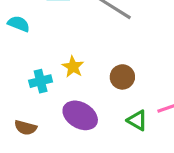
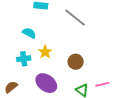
cyan semicircle: (19, 24) -> (29, 33), moved
brown semicircle: (26, 128) -> (11, 87), turned 120

